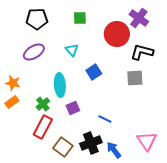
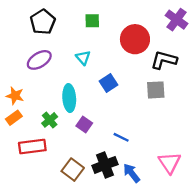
purple cross: (139, 18) -> (177, 20), moved
black pentagon: (37, 19) -> (43, 22), turned -30
purple square: (73, 108) -> (84, 125), turned -32
red rectangle: (43, 127) -> (32, 146), moved, turned 55

